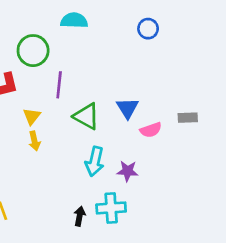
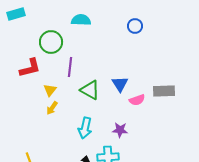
gray rectangle: (188, 118) -> (164, 91), size x1.5
yellow arrow: (34, 141) -> (52, 108), turned 48
cyan arrow: (95, 161) -> (85, 128), moved

